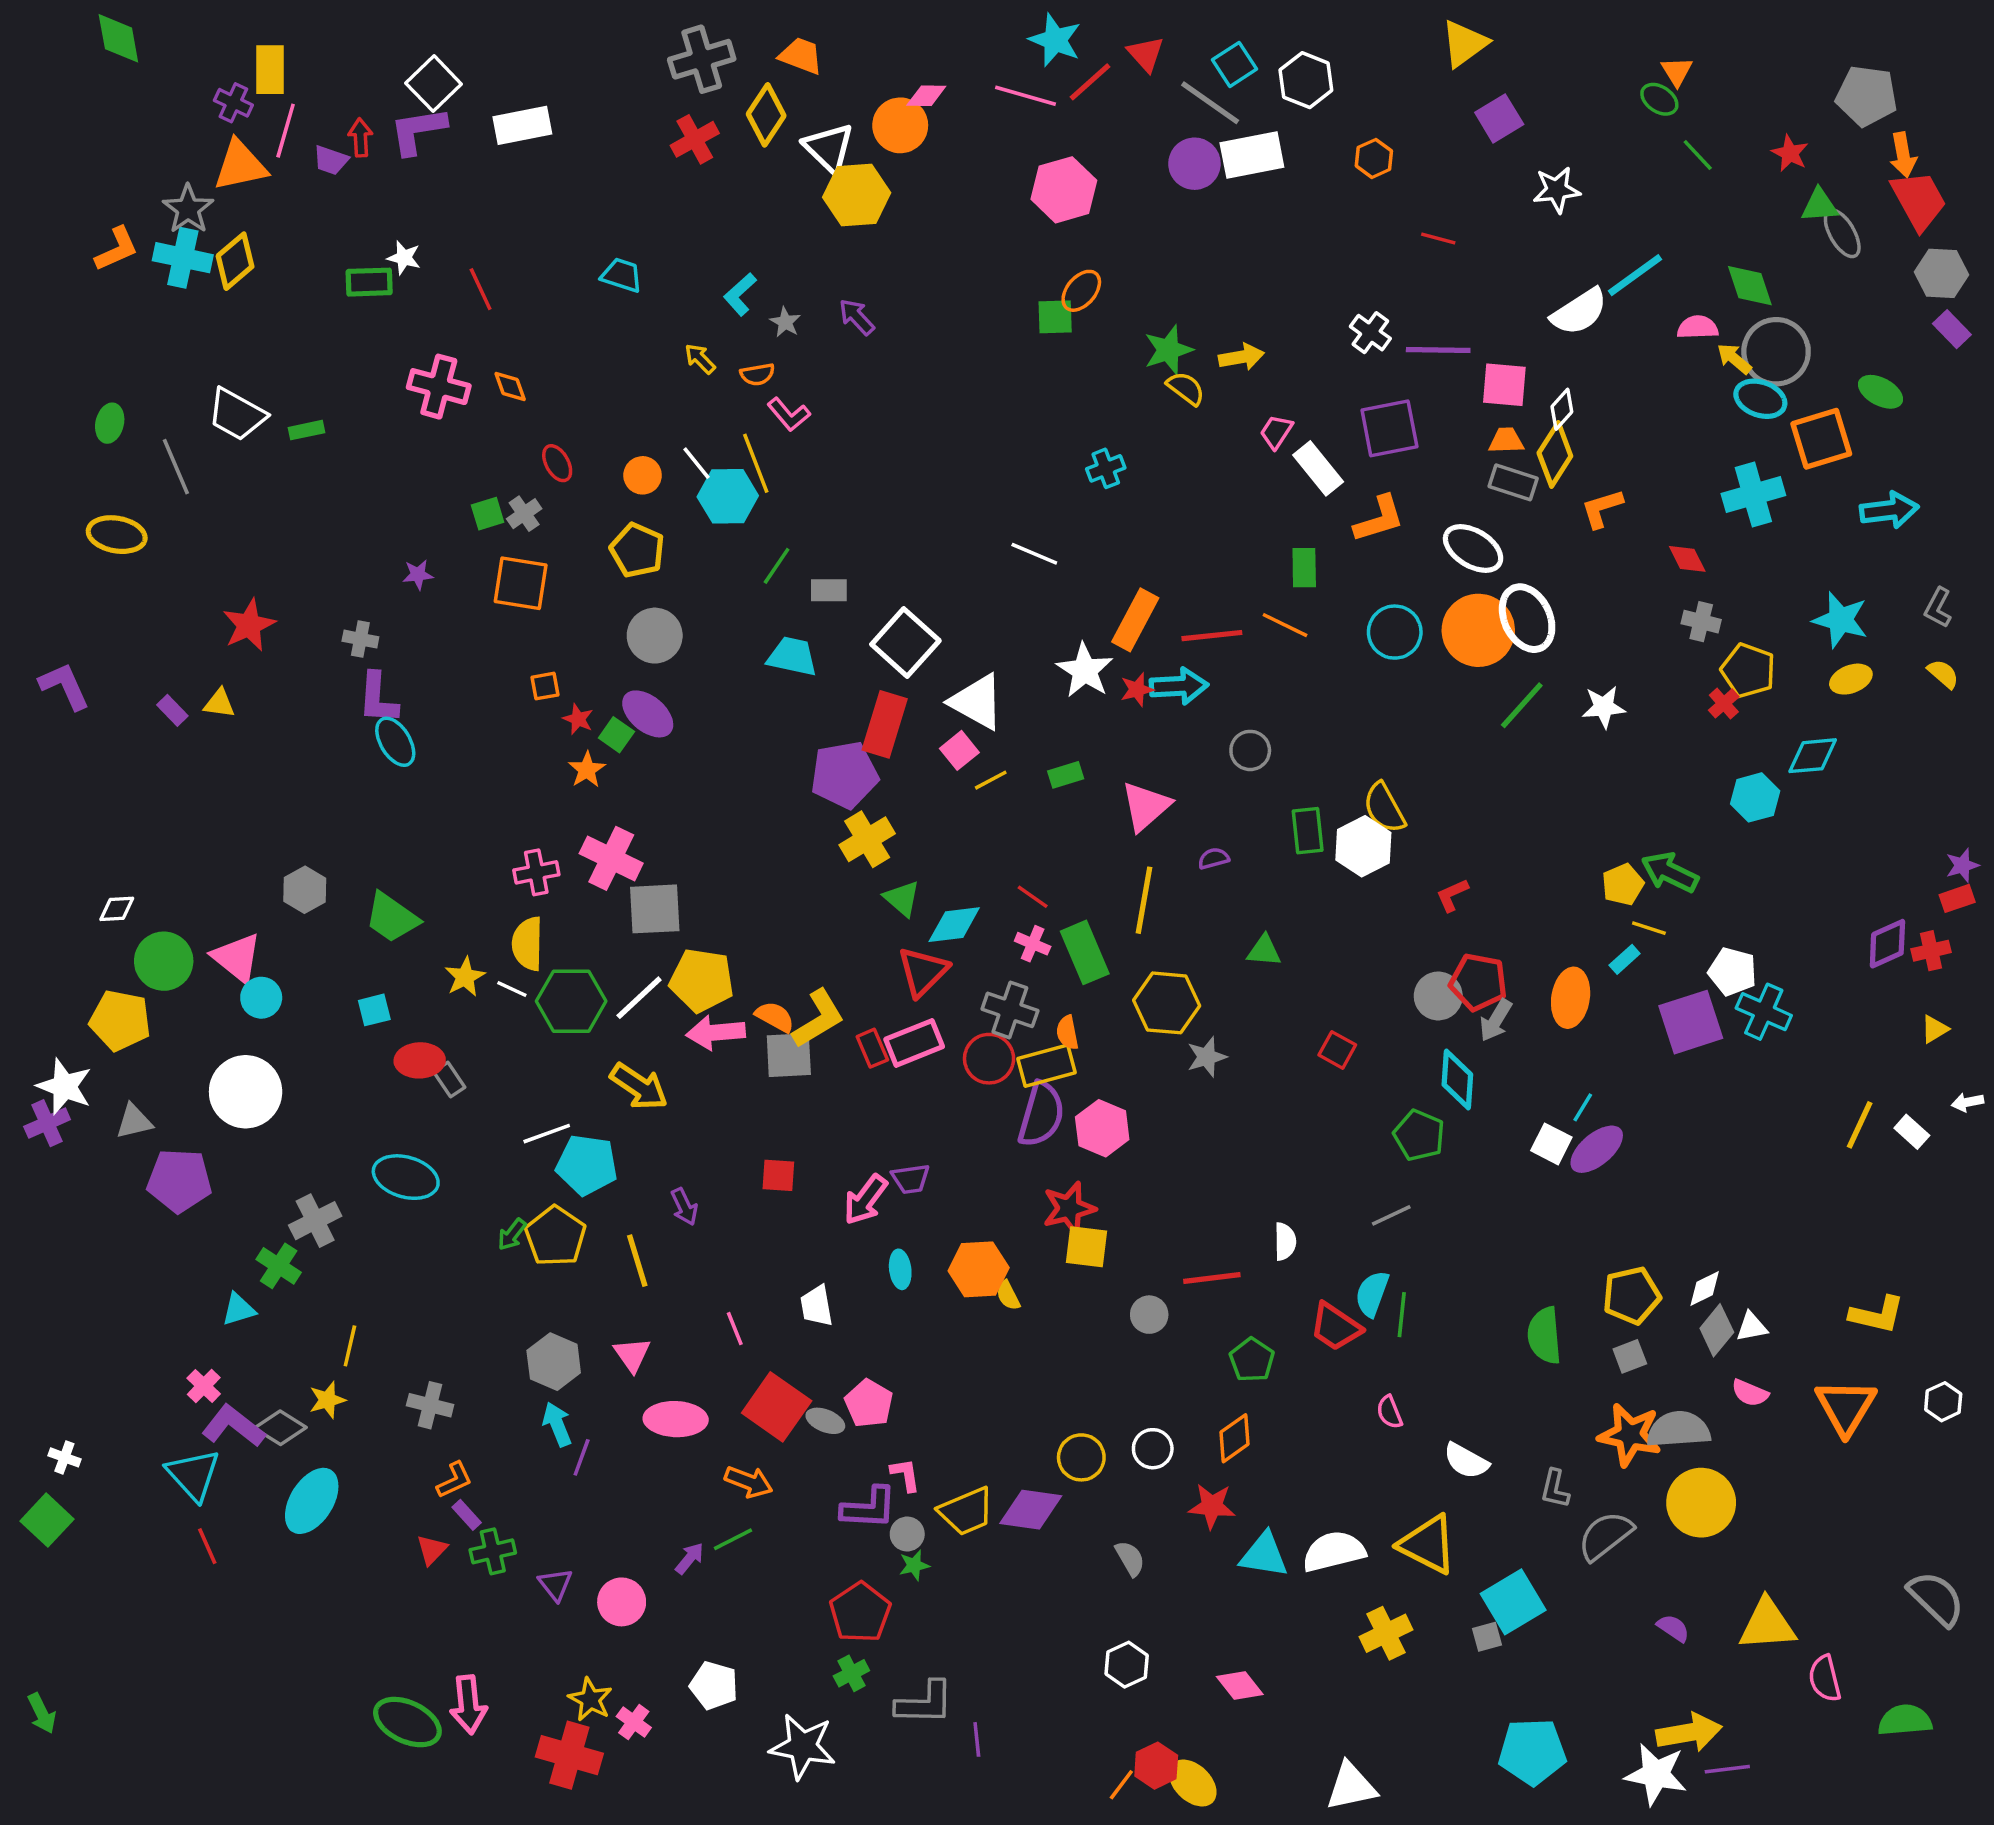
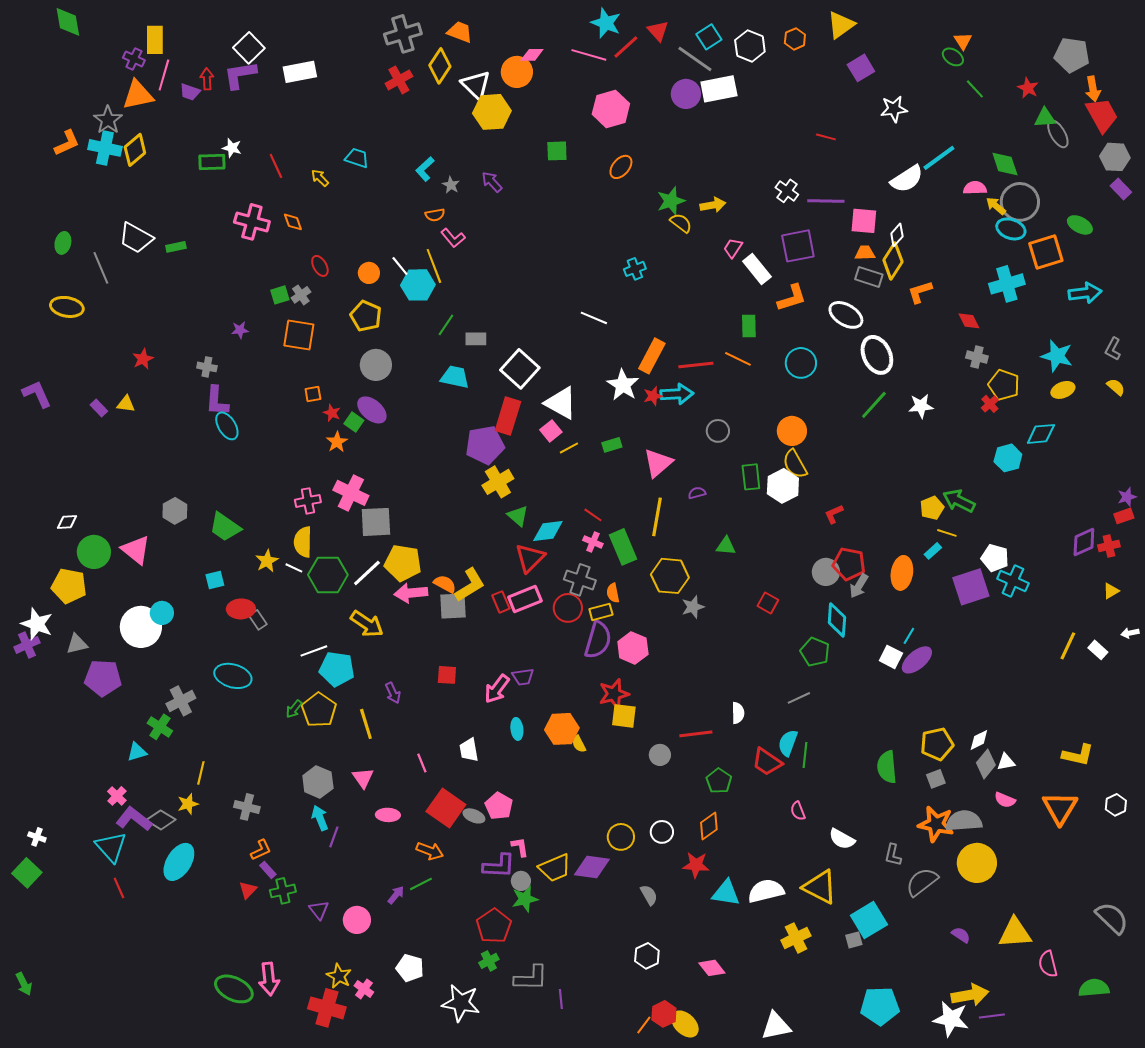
orange hexagon: (1374, 158) -> (795, 39), moved
green square: (1055, 317) -> (557, 151), moved
yellow arrow: (700, 359) -> (320, 178), moved
red star: (249, 625) -> (143, 359), size x0.7
orange circle: (1478, 630) -> (792, 431), moved, size x0.7
cyan circle: (261, 998) -> (162, 613), moved
yellow rectangle: (1046, 1066) -> (601, 612), size x0.7
pink ellipse: (676, 1419) -> (388, 815), size x0.7
green star: (914, 1565) -> (525, 899), size x1.5

